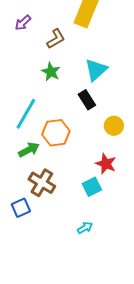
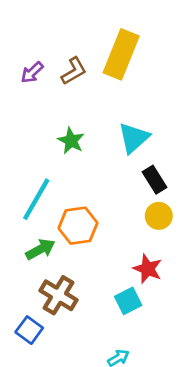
brown L-shape: (56, 39) -> (74, 71), moved
black rectangle: (87, 100) -> (155, 180), moved
blue square: (21, 208) -> (29, 330), turned -30

